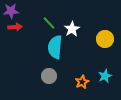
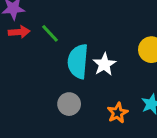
green line: (49, 23) -> (50, 33), moved
white star: (72, 29) -> (104, 64), moved

